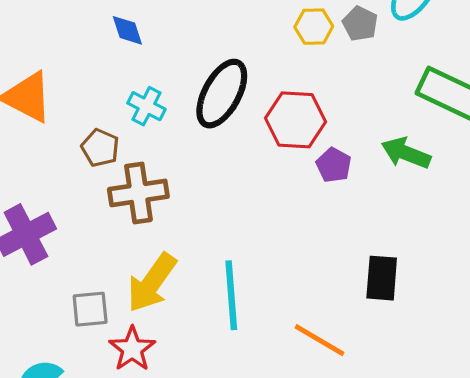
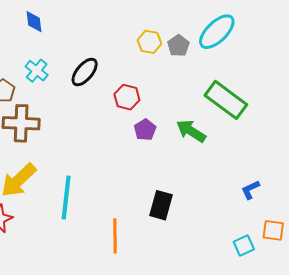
black ellipse: (222, 94) -> (85, 72), size x0.7
red hexagon: (296, 120) -> (127, 97), size x0.7
orange line: (319, 340) -> (115, 236), turned 48

